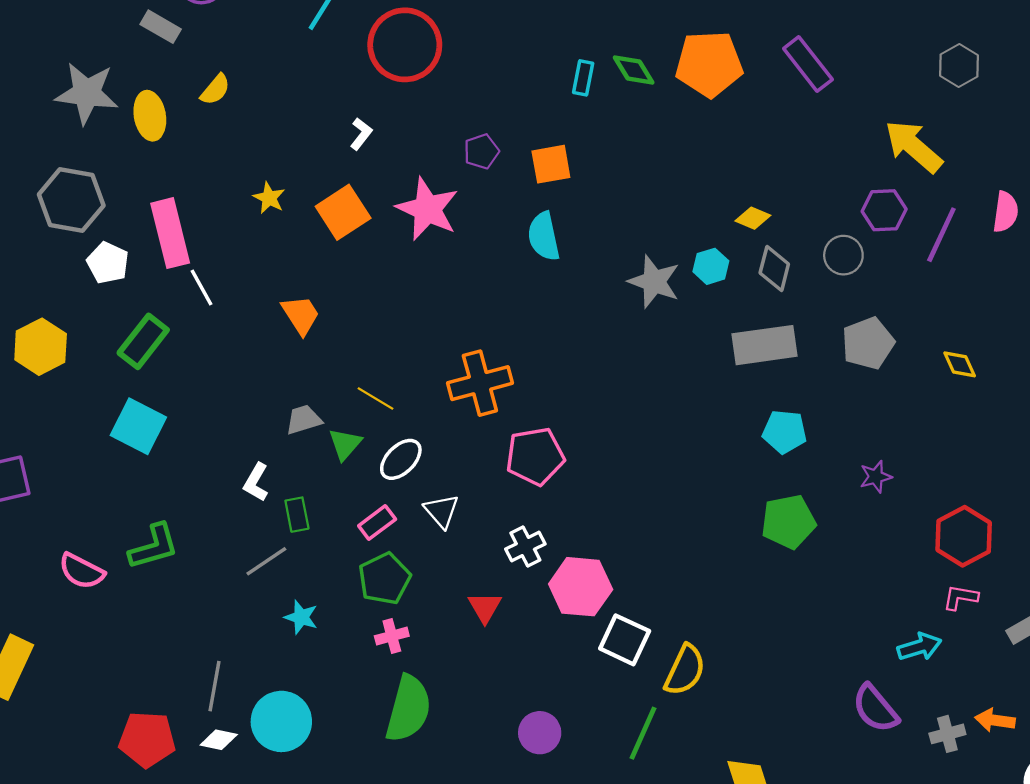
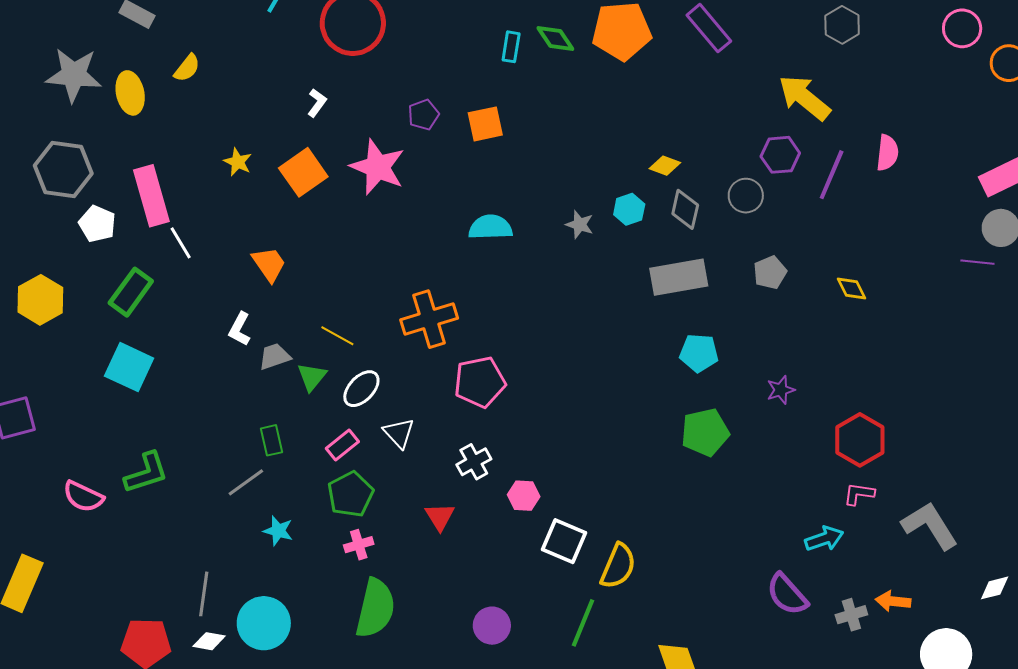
cyan semicircle: (544, 236) -> (490, 227), moved, turned 102
gray star: (654, 282) -> (580, 224), size x0.6
gray pentagon: (868, 343) -> (770, 273), size x0.7
white L-shape: (256, 482) -> (240, 329), moved
pink hexagon: (581, 587) -> (524, 496), size x0.6

